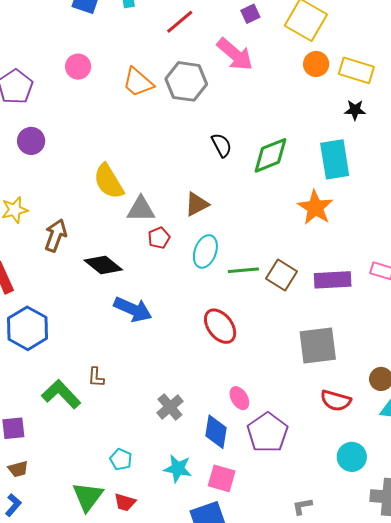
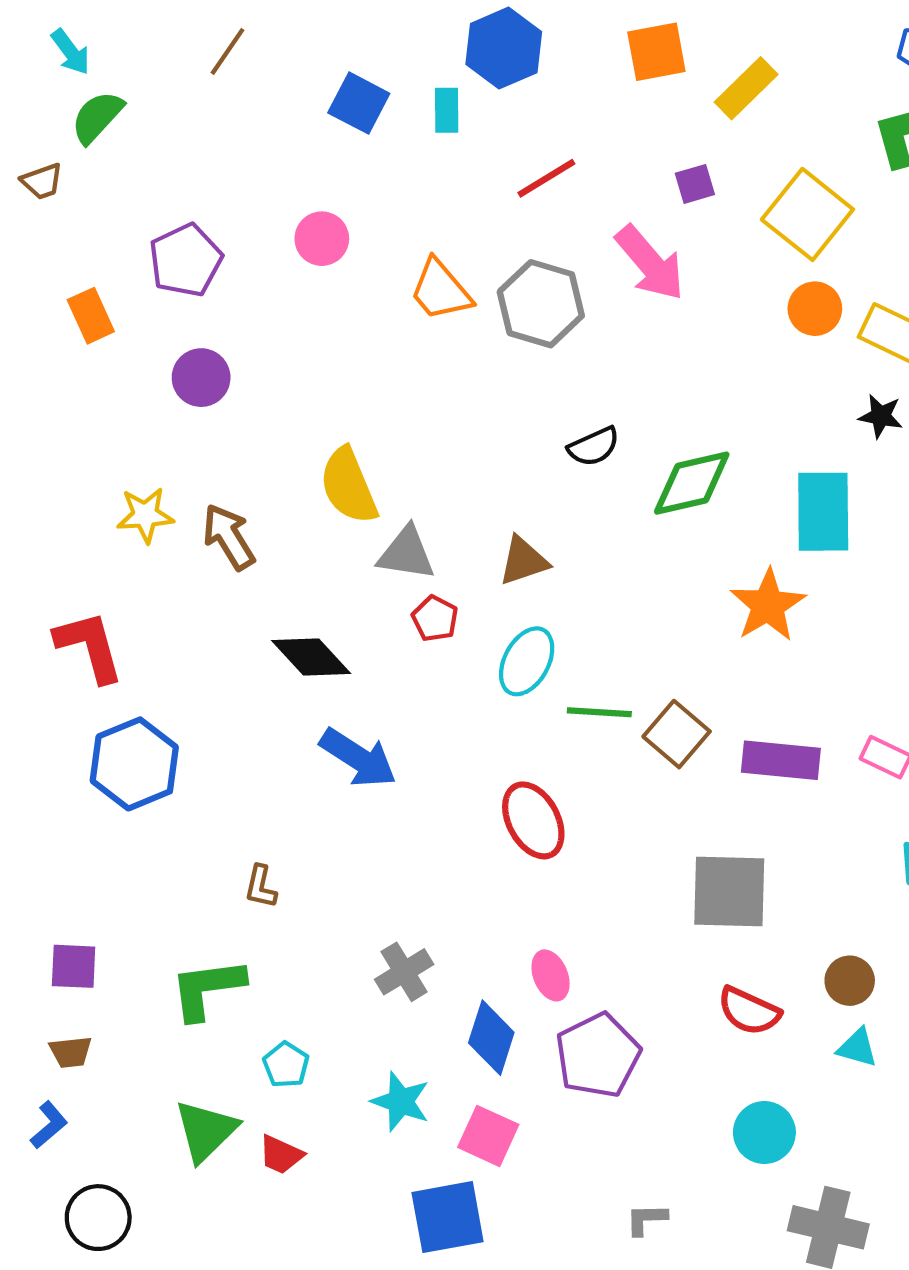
black semicircle: (222, 145) -> (594, 447), turned 85
brown arrow: (56, 235) -> (229, 537), moved, turned -60
red pentagon: (159, 238) -> (435, 619), turned -30
green L-shape: (61, 394) -> (207, 989), moved, turned -63

